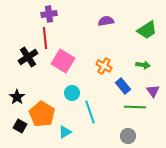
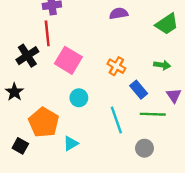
black star: (17, 97) -> (14, 92), moved
cyan line: (90, 112) -> (116, 120), moved
black square: (20, 126) -> (20, 146), moved

